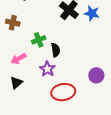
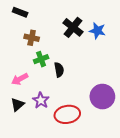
brown cross: (13, 23) -> (32, 38), moved
purple star: (47, 69) -> (41, 100), moved
purple circle: (96, 75) -> (102, 97), size x1.5

